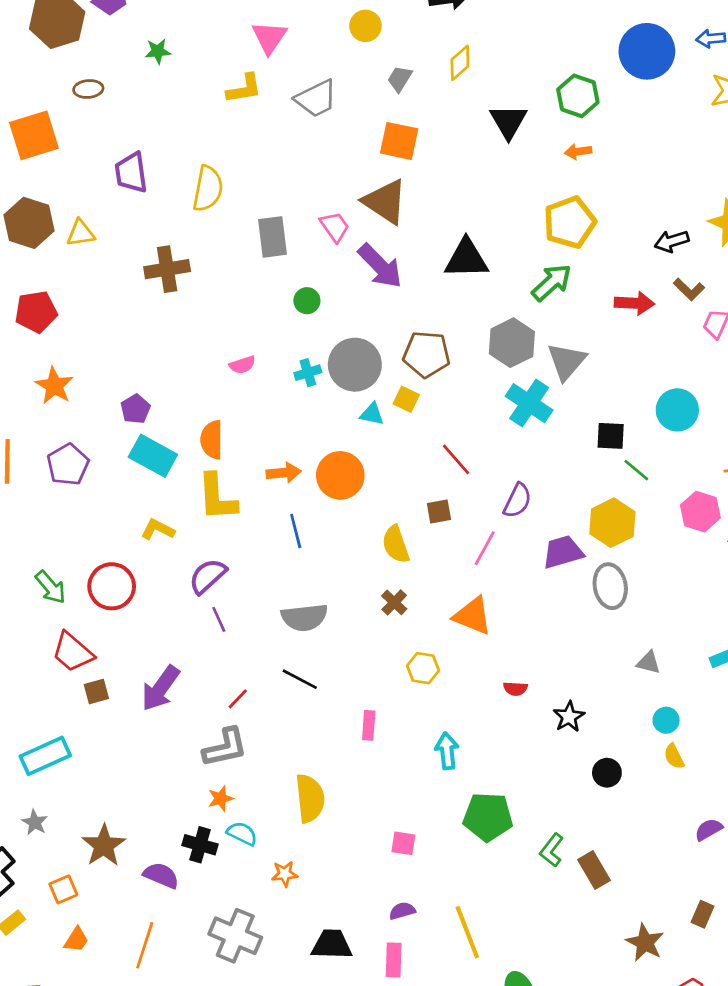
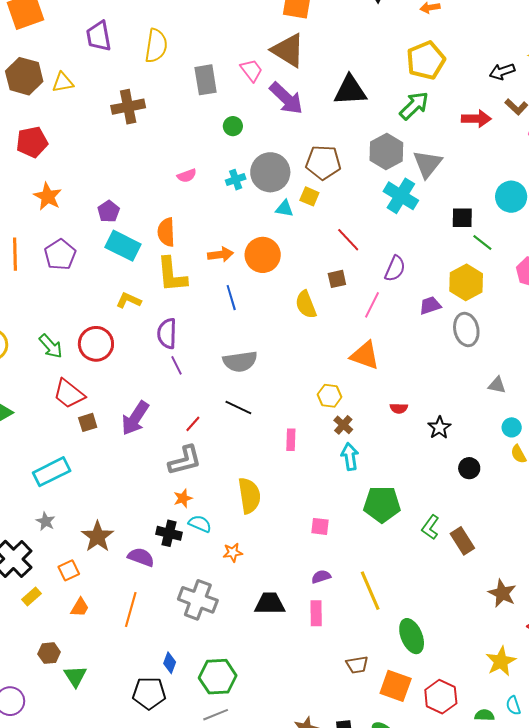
purple trapezoid: (563, 552) -> (430, 306), size x0.7
purple semicircle: (208, 576) -> (167, 334), turned -44
brown cross: (394, 602) -> (343, 425), moved

